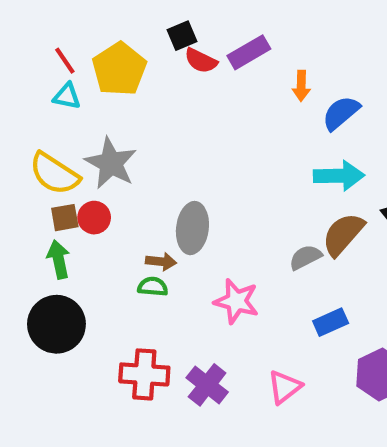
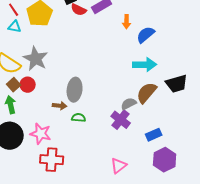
brown square: (65, 218) -> (14, 85), turned -32
green semicircle: (153, 287) -> (79, 118), moved
pink star: (236, 301) -> (41, 134), moved
blue rectangle: (331, 322) -> (154, 135), moved
purple cross: (207, 385) -> (121, 120), moved

